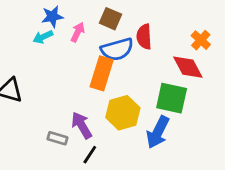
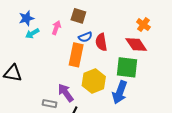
blue star: (52, 17) -> (26, 18), moved
red semicircle: (144, 37) -> (101, 42), moved
blue semicircle: (117, 49) -> (85, 37), size x0.6

